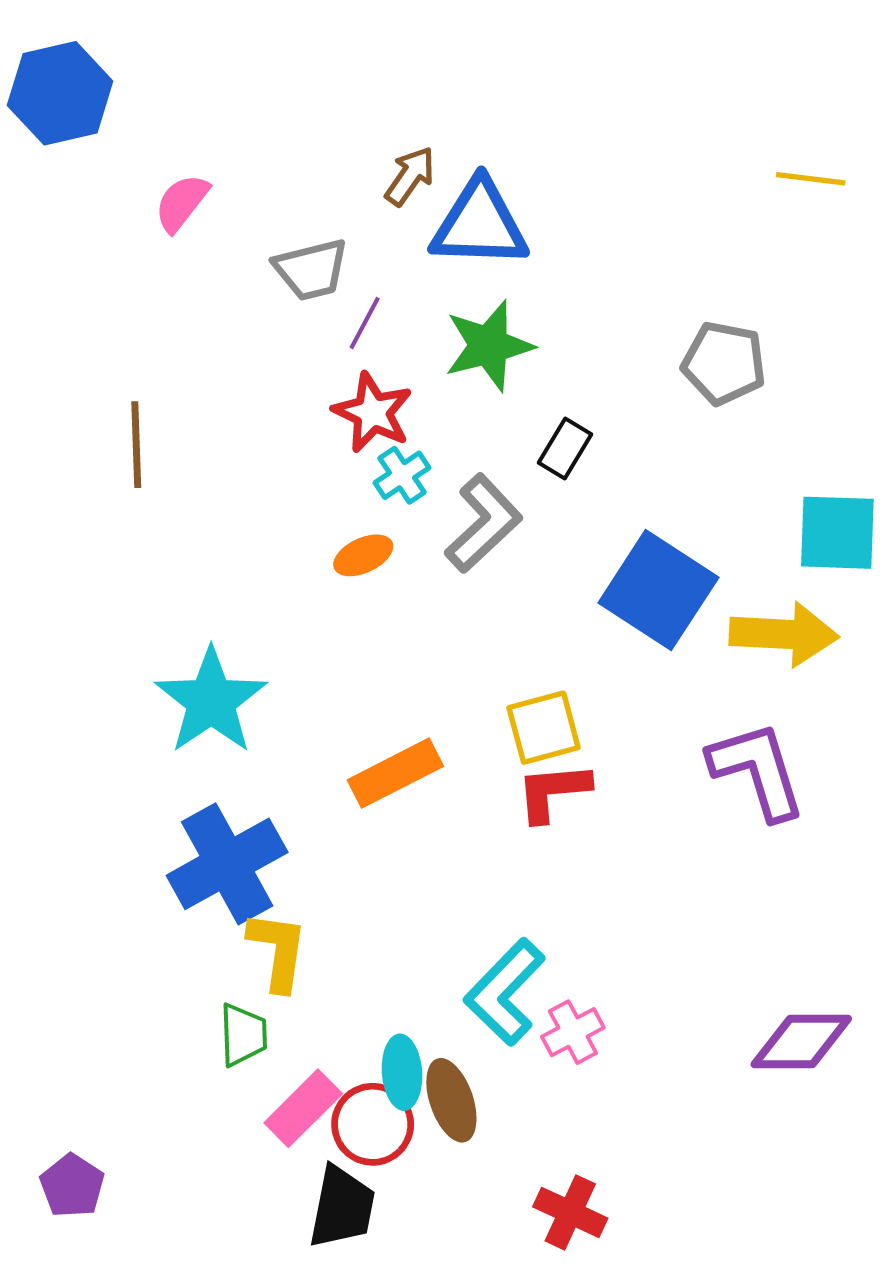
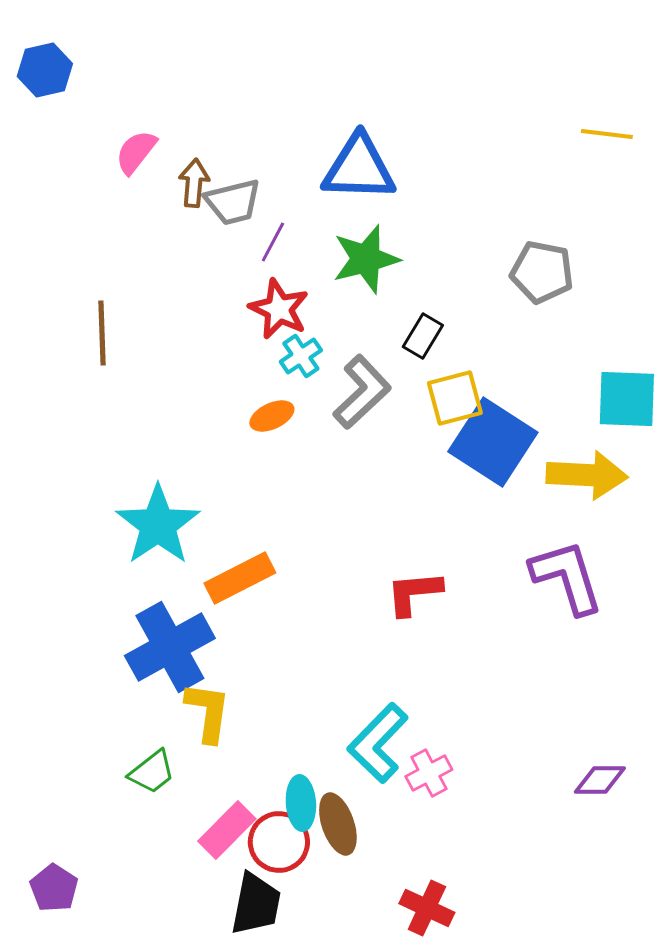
blue hexagon: (60, 93) -> (45, 70), size x0.7
brown arrow: (410, 176) -> (194, 183), moved, turned -30
yellow square: (544, 728) -> (455, 398), moved
orange rectangle: (395, 773) -> (240, 578), moved
green trapezoid: (243, 1035) -> (152, 772), moved, turned 54
purple diamond: (801, 1041) -> (600, 780), size x0.7

